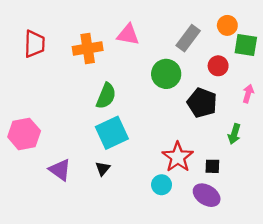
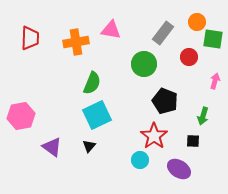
black pentagon: (202, 103) -> (165, 101), moved
black square: (212, 166) -> (193, 141), moved

